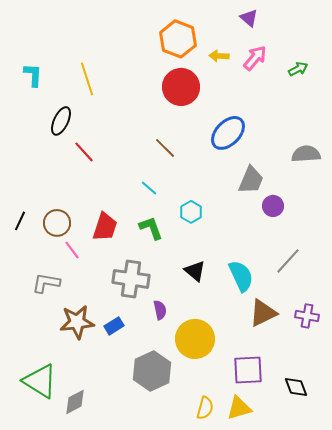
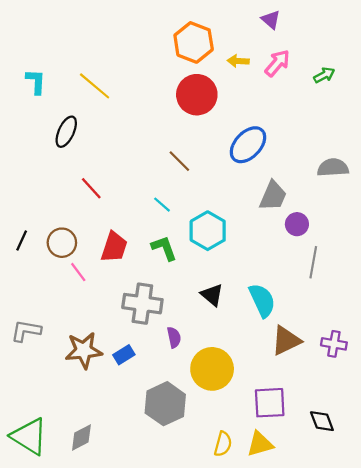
yellow line: (87, 79) -> (95, 86), turned -32
red line: (84, 152) -> (91, 188), moved
cyan hexagon: (191, 212) -> (208, 231), size x1.6
gray line: (288, 261) -> (313, 262), moved, turned -32
gray L-shape: (46, 283) -> (26, 331), moved
green triangle: (40, 381) -> (29, 436), moved

